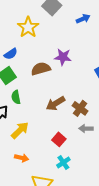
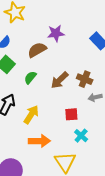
green semicircle: (16, 97) -> (30, 77), moved, turned 64
red square: (59, 139) -> (71, 114), turned -32
orange arrow: (22, 158) -> (39, 141), size x1.5

